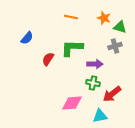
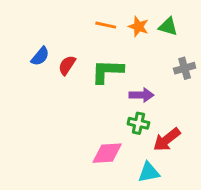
orange star: (104, 18) -> (138, 27), moved
green triangle: (120, 27) -> (168, 27), moved
gray cross: (115, 46) -> (185, 68), moved
red semicircle: (48, 59) -> (67, 65), moved

